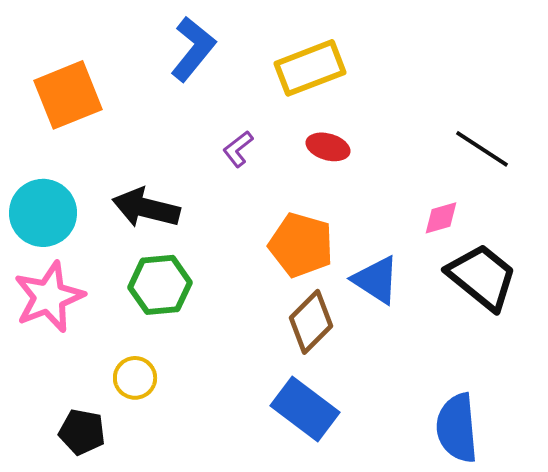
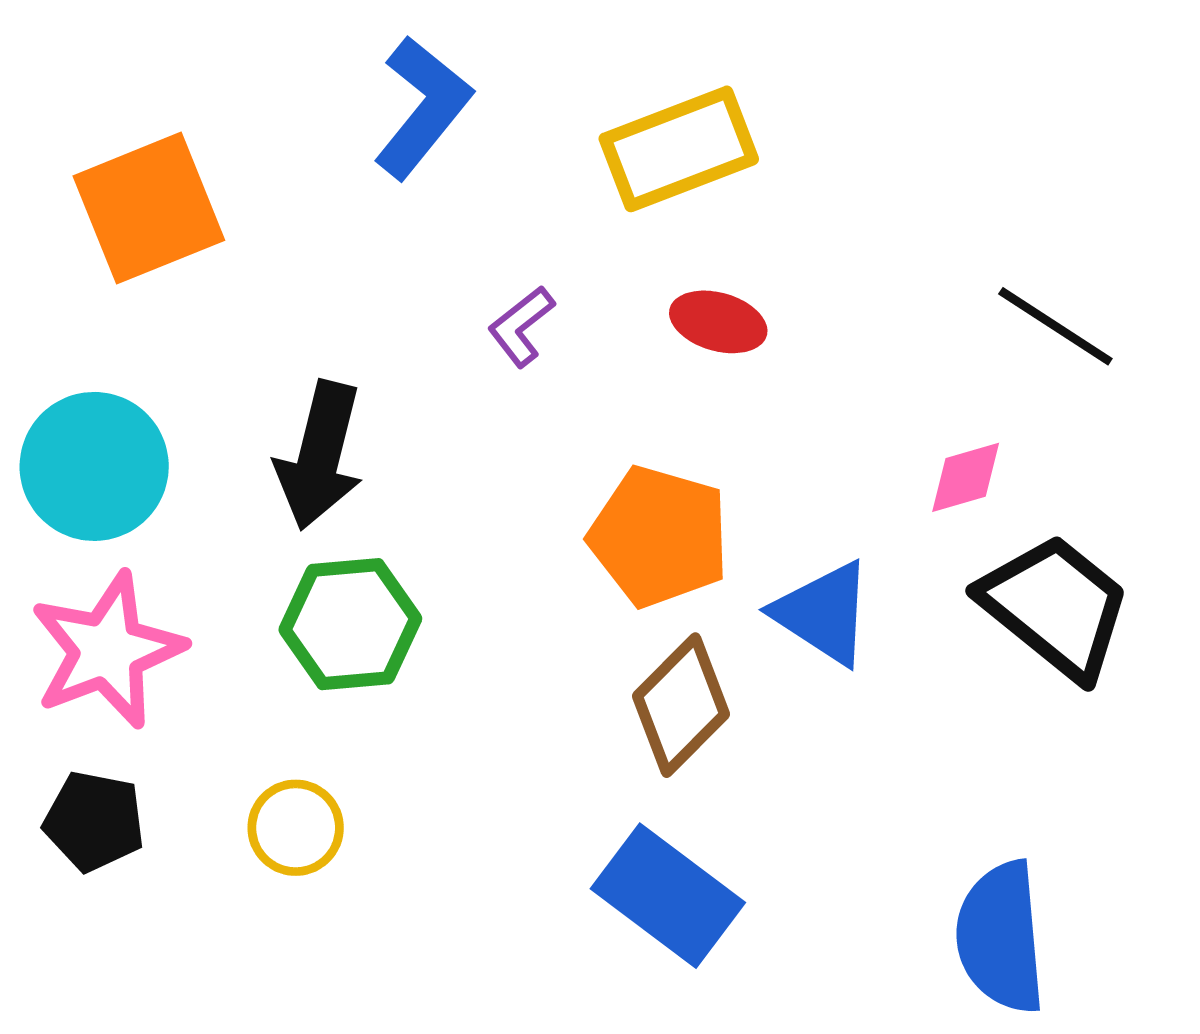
black arrow: (146, 208) -> (320, 455), turned -90
black pentagon: (82, 432) -> (94, 821), moved

